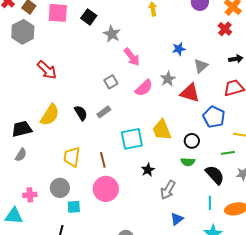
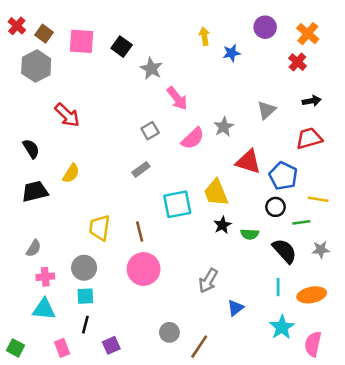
blue star: (179, 49) -> (232, 53), moved
red triangle: (190, 93) -> (248, 162), moved
black semicircle: (81, 113) -> (31, 149), moved
yellow semicircle: (50, 115) -> (71, 173), size x0.7
black circle: (192, 141) -> (275, 207), moved
gray semicircle: (21, 155) -> (34, 248), moved
black star: (148, 170) -> (222, 225), moved
gray arrow: (168, 190) -> (208, 281), moved
cyan square: (74, 207) -> (85, 296), moved
cyan triangle: (14, 216) -> (44, 309), moved

